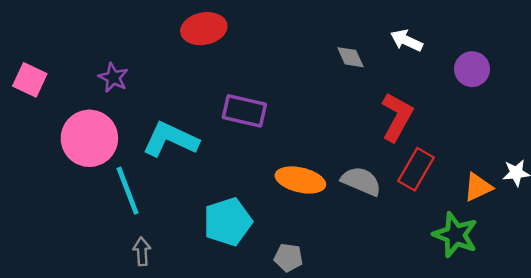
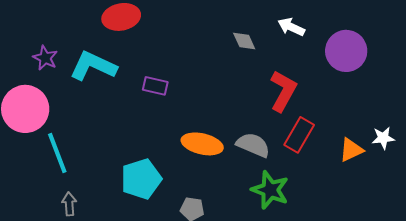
purple circle: (472, 69) -> (346, 51), size x1.4
purple rectangle: (244, 111) -> (155, 86), size x0.7
cyan L-shape: (170, 139) -> (93, 66), moved
green star: (455, 235) -> (270, 190), moved

